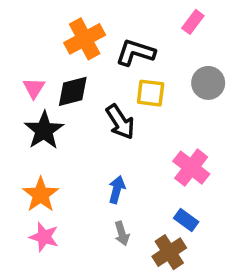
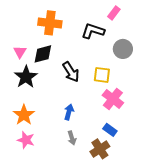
orange cross: (85, 39) -> (50, 23), turned 35
black L-shape: (135, 52) -> (93, 31), moved
yellow square: (151, 93) -> (102, 75), moved

